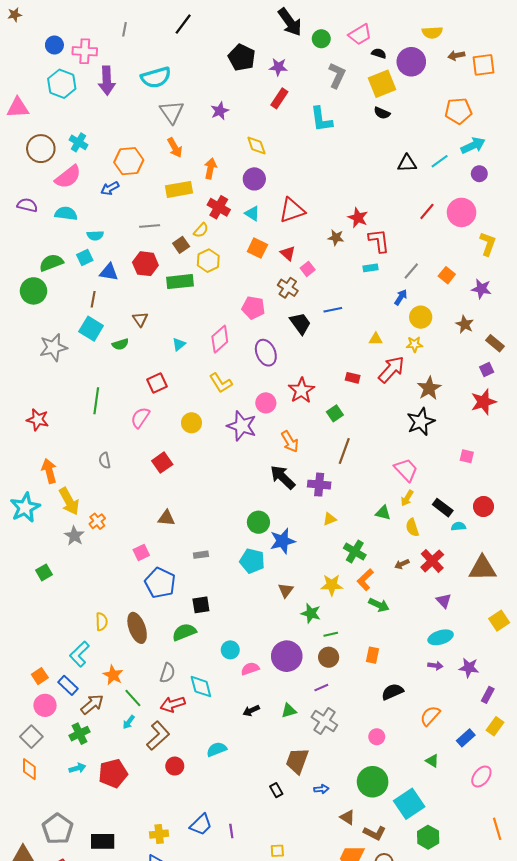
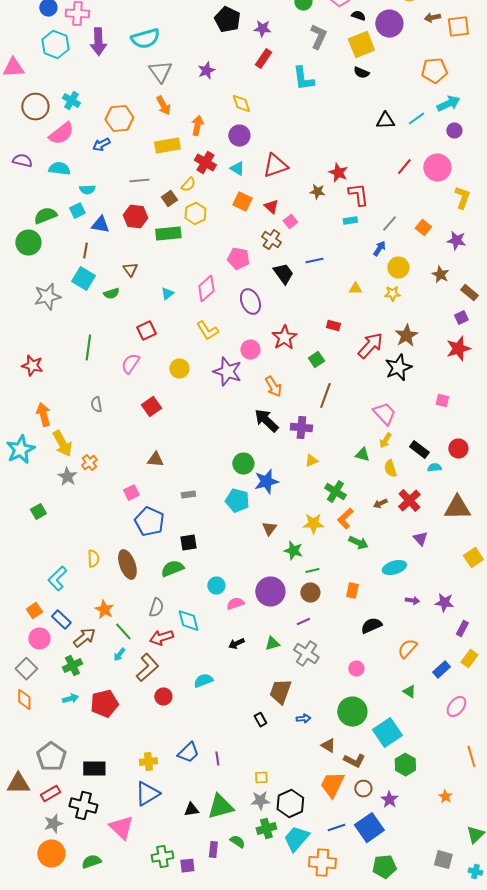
red arrow: (391, 369) -> (370, 346), moved
cyan ellipse: (441, 637) -> (394, 568), moved
cyan L-shape: (80, 654) -> (57, 579), moved

